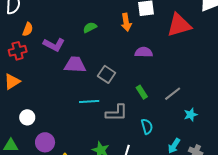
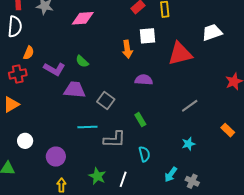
green semicircle: (90, 27) -> (82, 61), moved, turned -112
gray line: (173, 94) -> (190, 106), moved
purple circle: (45, 142) -> (56, 157), moved

